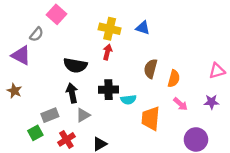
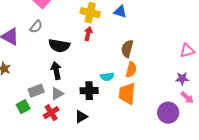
gray semicircle: (37, 34) -> (36, 27), moved
orange semicircle: (174, 79) -> (131, 70), moved
black cross: (109, 90) -> (89, 91), moved
pink arrow: (180, 104) -> (187, 98), moved
gray triangle: (83, 115) -> (57, 94), moved

